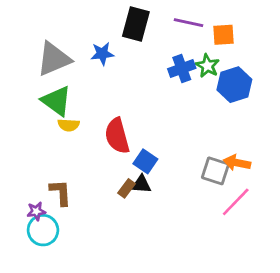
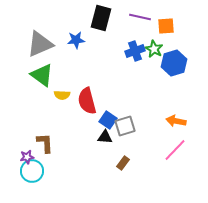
yellow semicircle: (69, 125) -> (62, 95), moved
gray square: (215, 171) -> (125, 126), moved, turned -35
brown rectangle: (127, 188) -> (123, 163), moved

